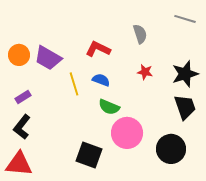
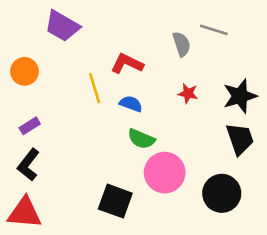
gray line: (185, 19) -> (214, 30), moved
purple trapezoid: (48, 58) -> (62, 26), moved
yellow line: (74, 84) -> (95, 88), moved

